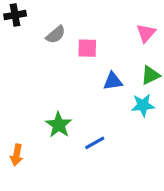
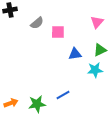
green star: (59, 125) -> (37, 104), moved, turned 30
orange arrow: (17, 155) -> (11, 103), turned -120

